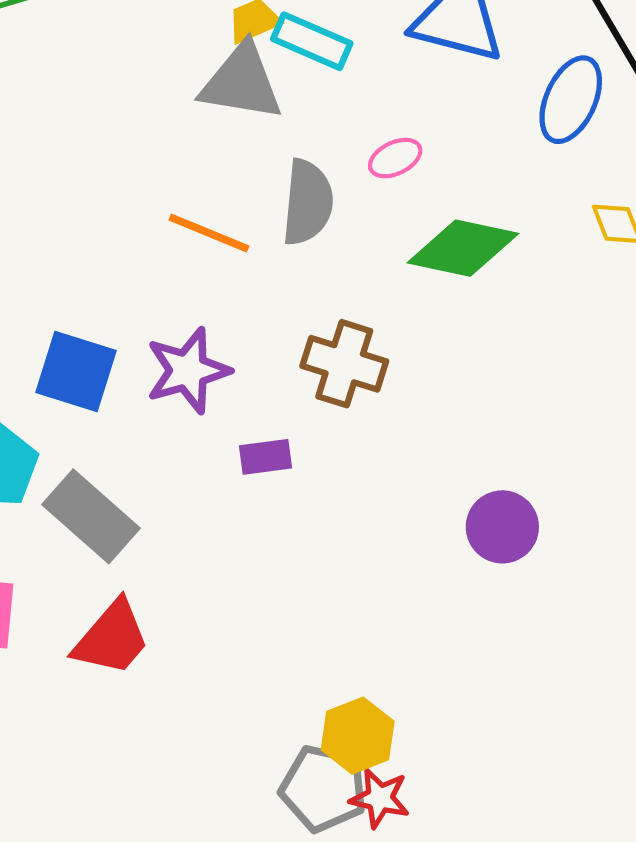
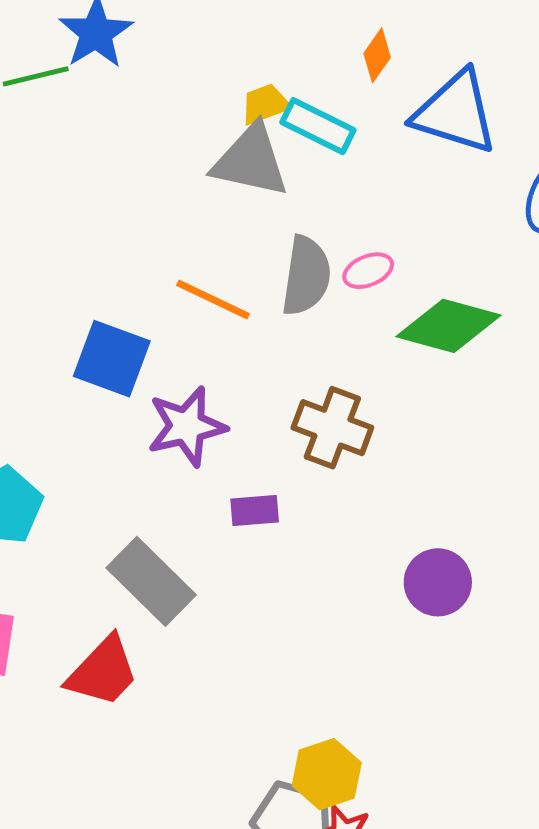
pink ellipse: (395, 158) -> (368, 271), moved
blue square: (76, 371) -> (112, 359), moved
gray rectangle: (91, 516) -> (151, 581), moved
purple circle: (502, 527) -> (438, 582), moved

